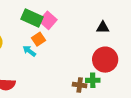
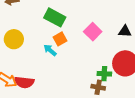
pink square: (48, 20) -> (93, 32), moved
green cross: (93, 80) -> (104, 74), moved

